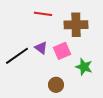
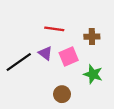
red line: (43, 14) -> (54, 29), moved
brown cross: (76, 25) -> (92, 37), moved, size x0.6

